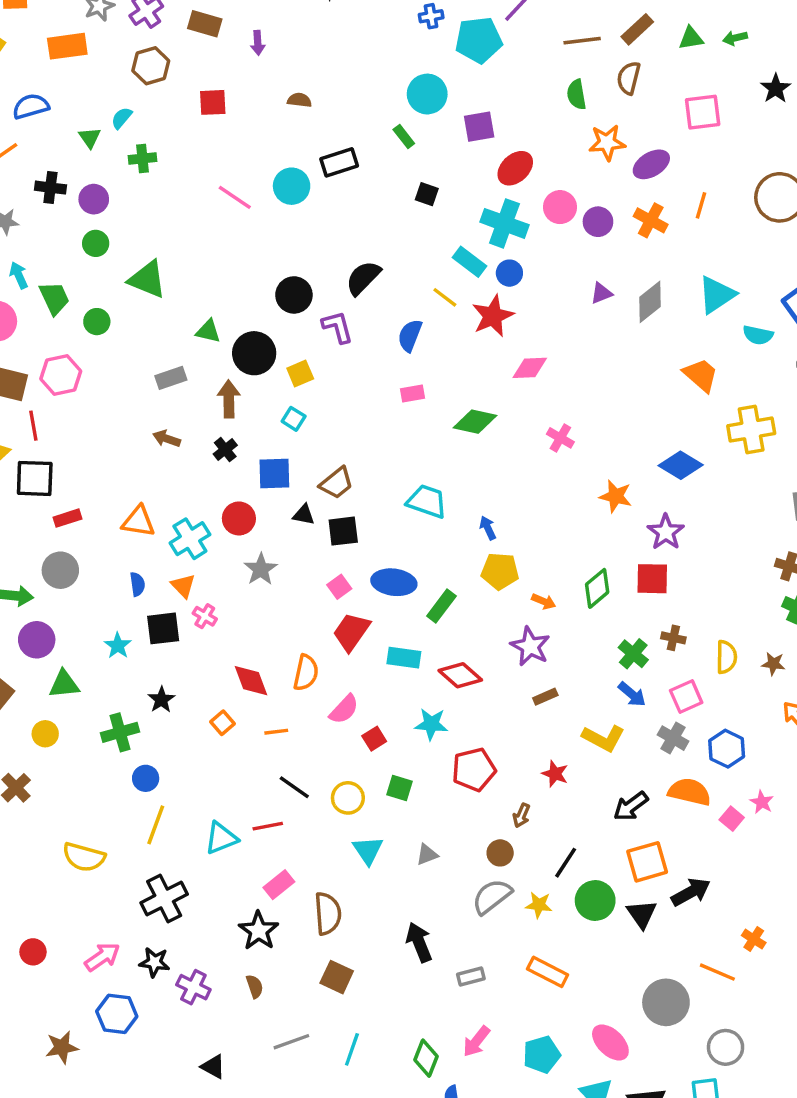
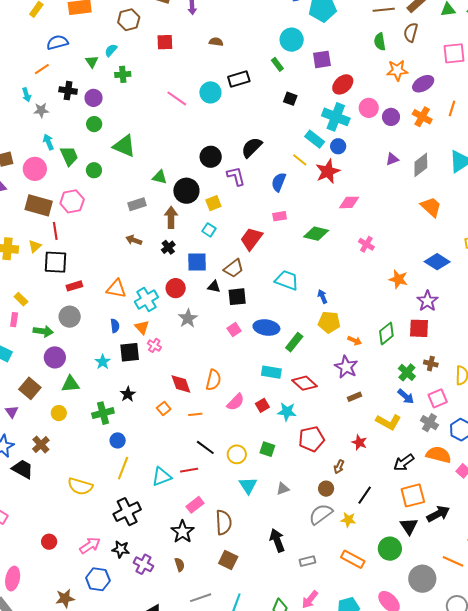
orange trapezoid: (701, 375) -> (431, 207), moved
red trapezoid: (351, 632) -> (251, 239), moved
red square: (374, 739) -> (262, 405), moved
green circle: (595, 901) -> (390, 549), moved

